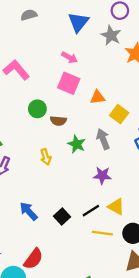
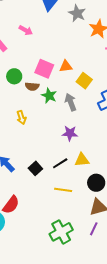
pink arrow: (70, 57) -> (26, 30), moved
pink square: (69, 83) -> (44, 69), moved
green star: (77, 144) -> (49, 96), moved
yellow triangle: (116, 207) -> (82, 160), turned -35
yellow line: (102, 233) -> (63, 190), moved

